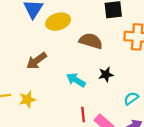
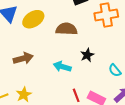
brown arrow: (37, 61) -> (23, 58), turned -144
cyan semicircle: (131, 98) -> (115, 70), turned -80

